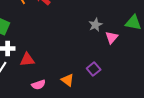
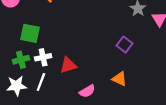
purple square: (94, 69) -> (124, 45), moved

